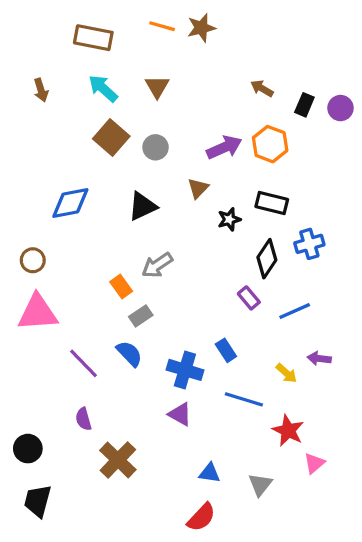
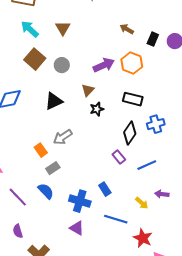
black star: (229, 219) -> (97, 109), moved

